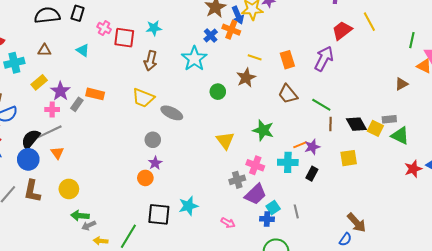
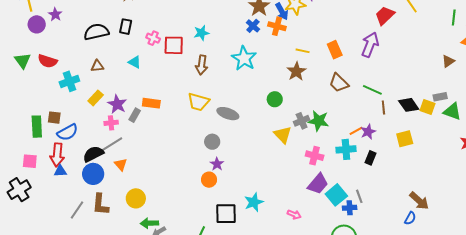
blue cross: (211, 35) -> (253, 26), moved
green circle: (218, 92) -> (275, 99), moved
black semicircle: (31, 139) -> (93, 154), turned 30
gray cross: (237, 180) -> (302, 121), moved
cyan square: (273, 208) -> (336, 195), size x1.5
blue cross: (267, 219) -> (350, 208), moved

